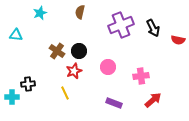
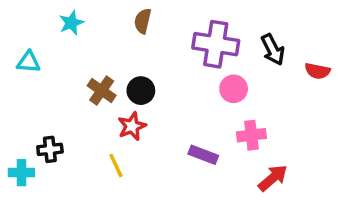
purple cross: (121, 25) -> (216, 44), turned 30
pink circle: (108, 67) -> (234, 89), moved
purple rectangle: (114, 103) -> (203, 155), moved

